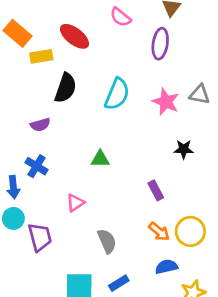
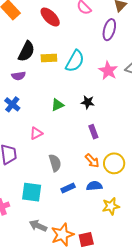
yellow rectangle: (41, 56) -> (49, 58), moved
black semicircle: (66, 88) -> (26, 51), moved
black star: (184, 149) -> (88, 102), moved
green triangle: (100, 159) -> (57, 105), turned -32
blue rectangle: (119, 283) -> (68, 188), moved

